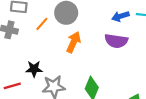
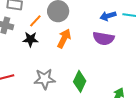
black star: (34, 69) -> (30, 39), moved

